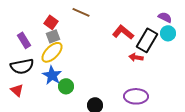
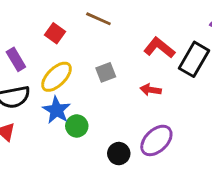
gray square: (53, 36) -> (106, 72), moved
red arrow: (136, 57) -> (151, 90), moved
purple ellipse: (136, 96) -> (156, 140), moved, turned -45

